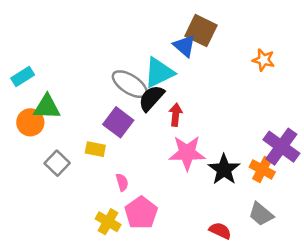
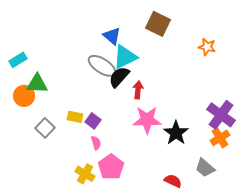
blue triangle: (184, 46) -> (112, 36), moved
purple square: (118, 122) -> (93, 121), moved, size x0.7
orange cross: (262, 169) -> (220, 138), moved, turned 30

